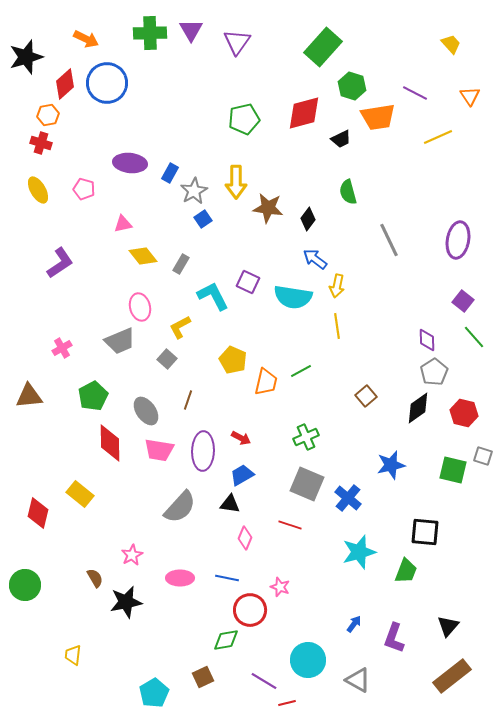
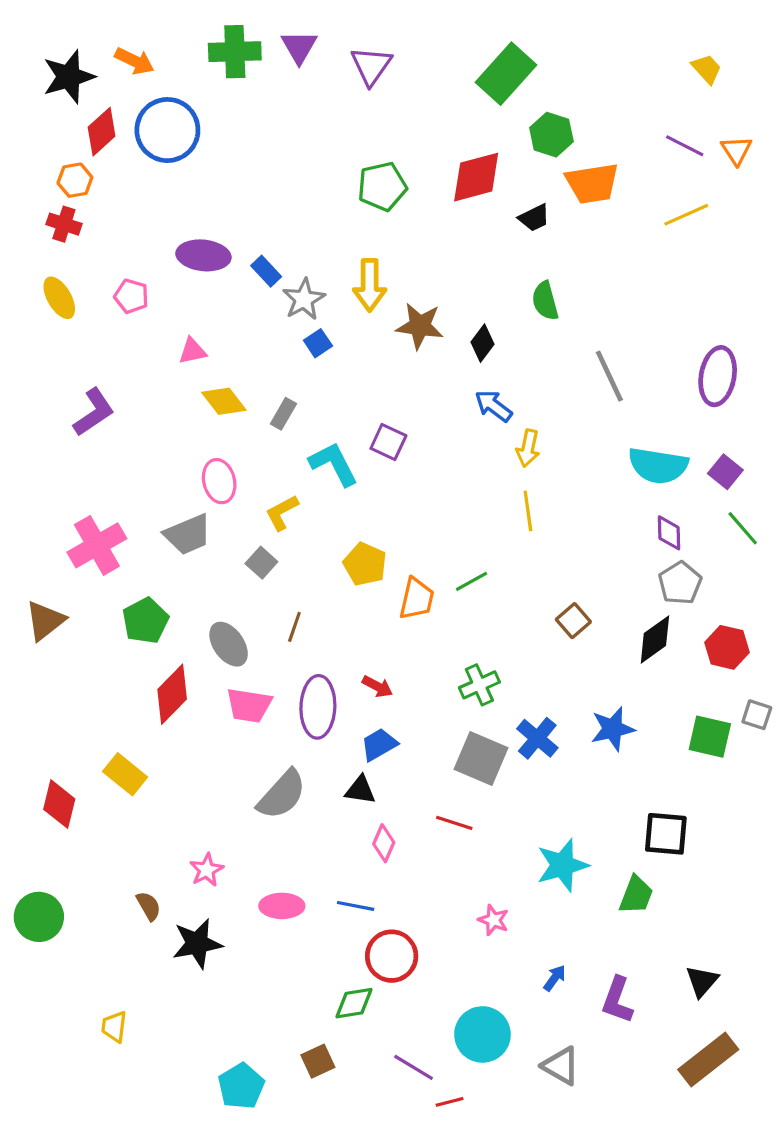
black star: (26, 57) -> (69, 77), moved
purple line: (415, 93) -> (685, 146), moved
blue rectangle: (170, 173) -> (266, 271), turned -72
cyan semicircle: (293, 297) -> (658, 465), moved
pink cross: (62, 348) -> (97, 545), size x1.8
brown triangle: (29, 396) -> (45, 621), turned -32
red diamond: (110, 443) -> (172, 694), turned 45
blue cross: (348, 498) -> (537, 738), moved
pink star: (280, 587) -> (493, 920), moved

